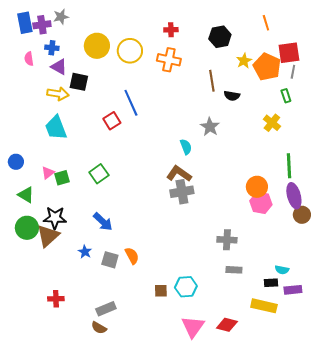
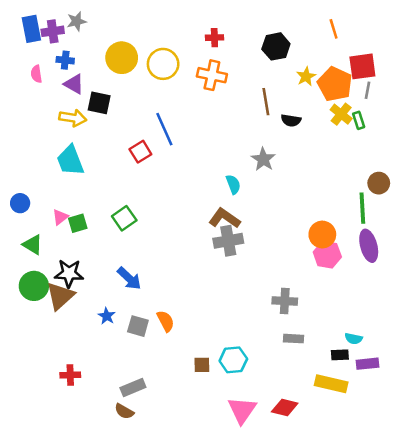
yellow cross: (272, 123) -> (341, 114), moved
brown circle: (302, 215) -> (379, 183), moved

